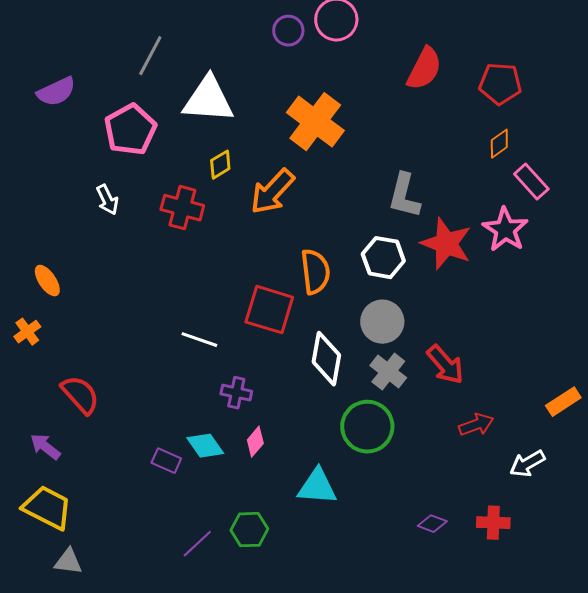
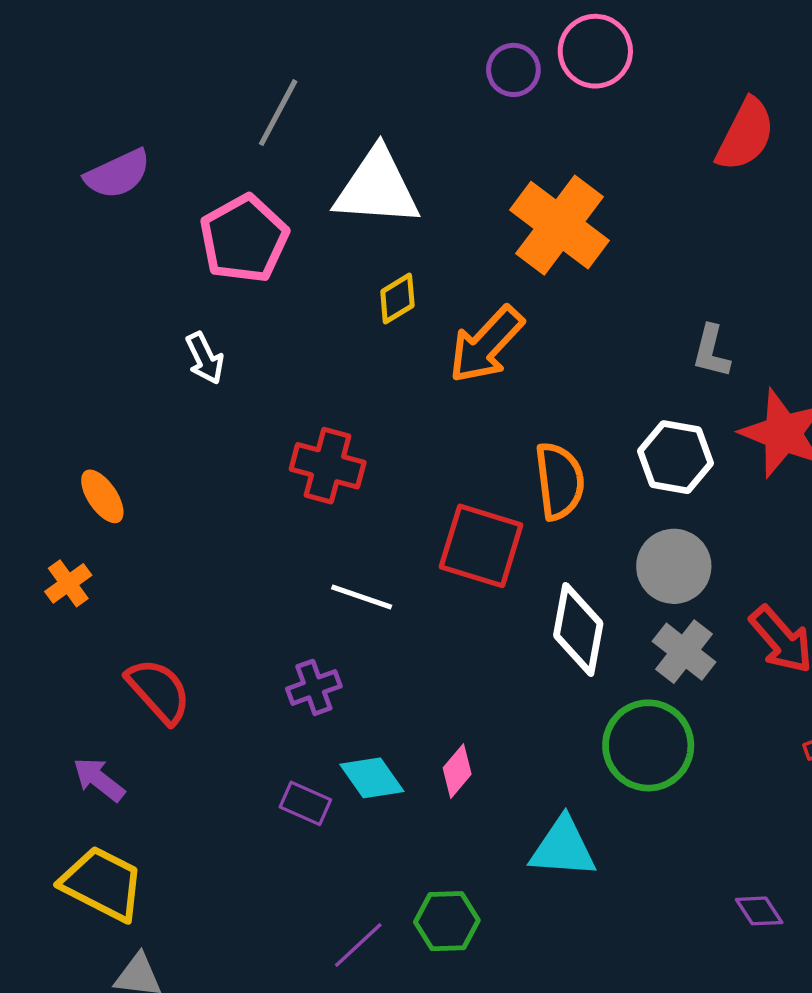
gray L-shape: (404, 196) -> (711, 351), size x0.7
red cross: (182, 208) -> (328, 466), moved
purple cross: (236, 393) -> (314, 687), moved, turned -32
purple diamond: (432, 524) -> (759, 911), turned 36

